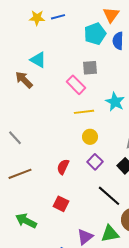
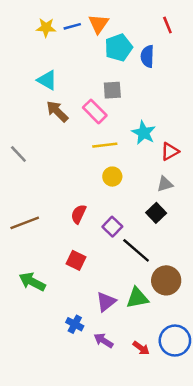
orange triangle: (111, 15) -> (99, 24), moved
brown arrow: (24, 80) -> (57, 111), moved
gray line: (15, 138) -> (18, 154), moved
purple square: (95, 162) -> (112, 227), moved

